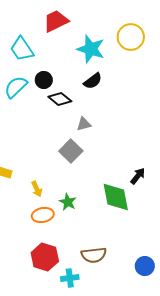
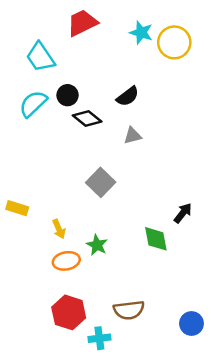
cyan star: (91, 49) -> (141, 33), moved, size x0.7
gray triangle: (84, 124) -> (133, 136), moved
green diamond: (116, 197) -> (156, 239), size x0.7

